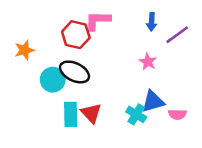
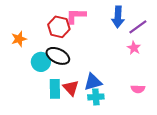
blue arrow: (152, 22) -> (118, 17), size x1.5
pink star: (148, 62) -> (134, 48), moved
blue triangle: (153, 102) -> (93, 82), moved
cyan cross: (136, 114) -> (96, 97), moved, turned -35

